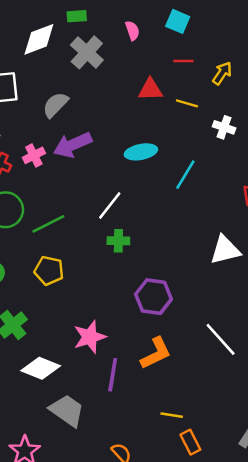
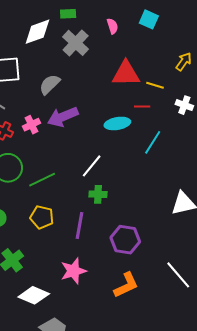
red line: (183, 61) -> (142, 107), moved
red triangle: (150, 89) -> (126, 74), size x1.4
purple line: (113, 375) -> (80, 225), moved

